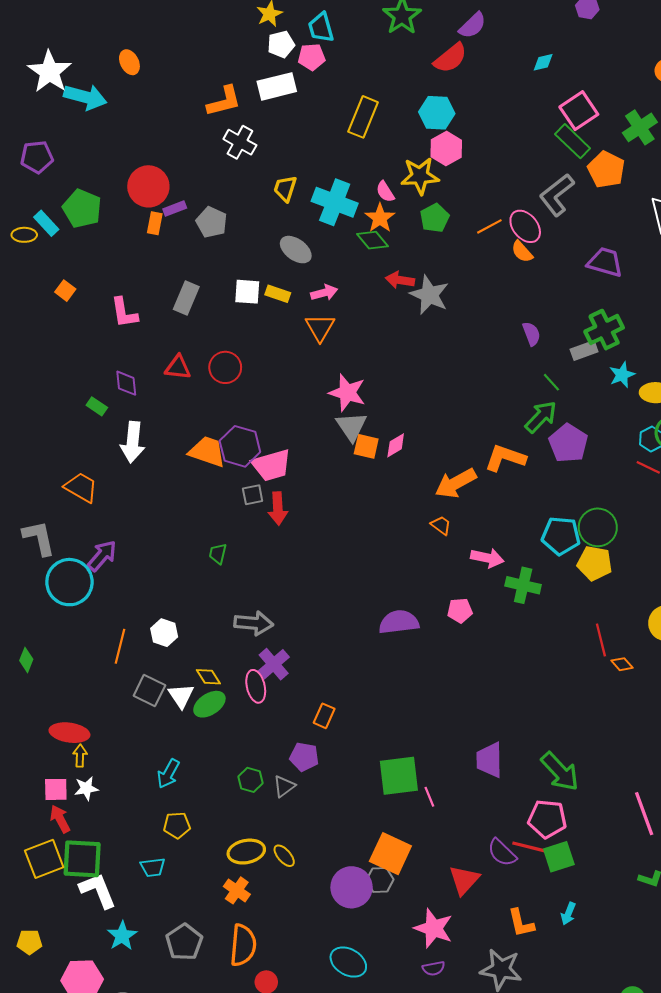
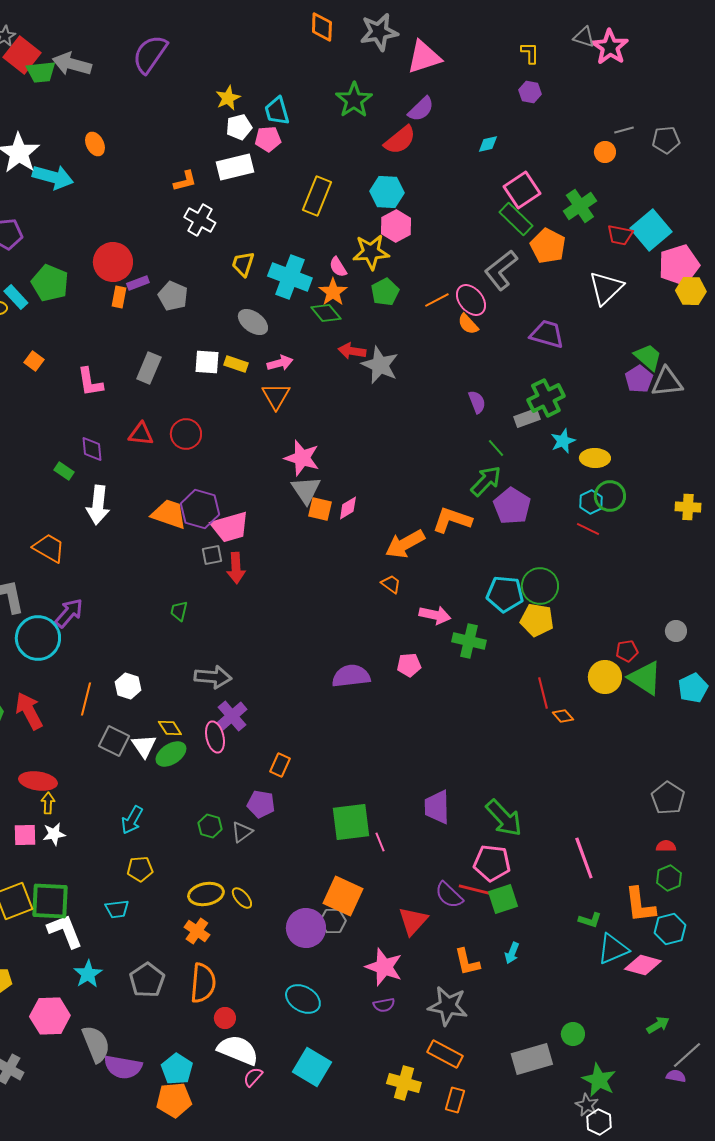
orange L-shape: (224, 101) -> (185, 181), size x0.7
red arrow: (60, 819) -> (29, 711), moved, size x1.4

